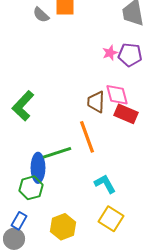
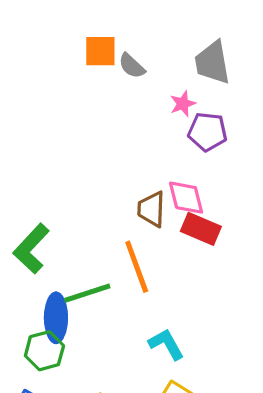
gray semicircle: (41, 15) -> (132, 66), moved
pink star: (110, 53) -> (183, 104), moved
green L-shape: (23, 106) -> (31, 249), moved

